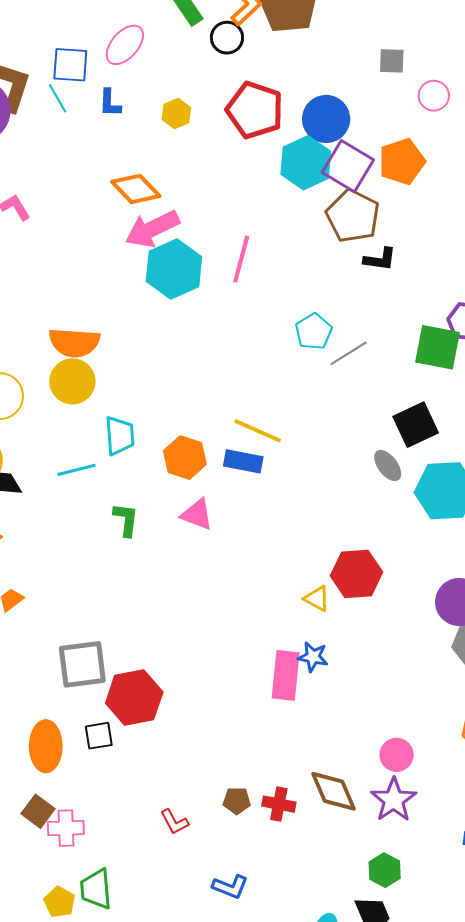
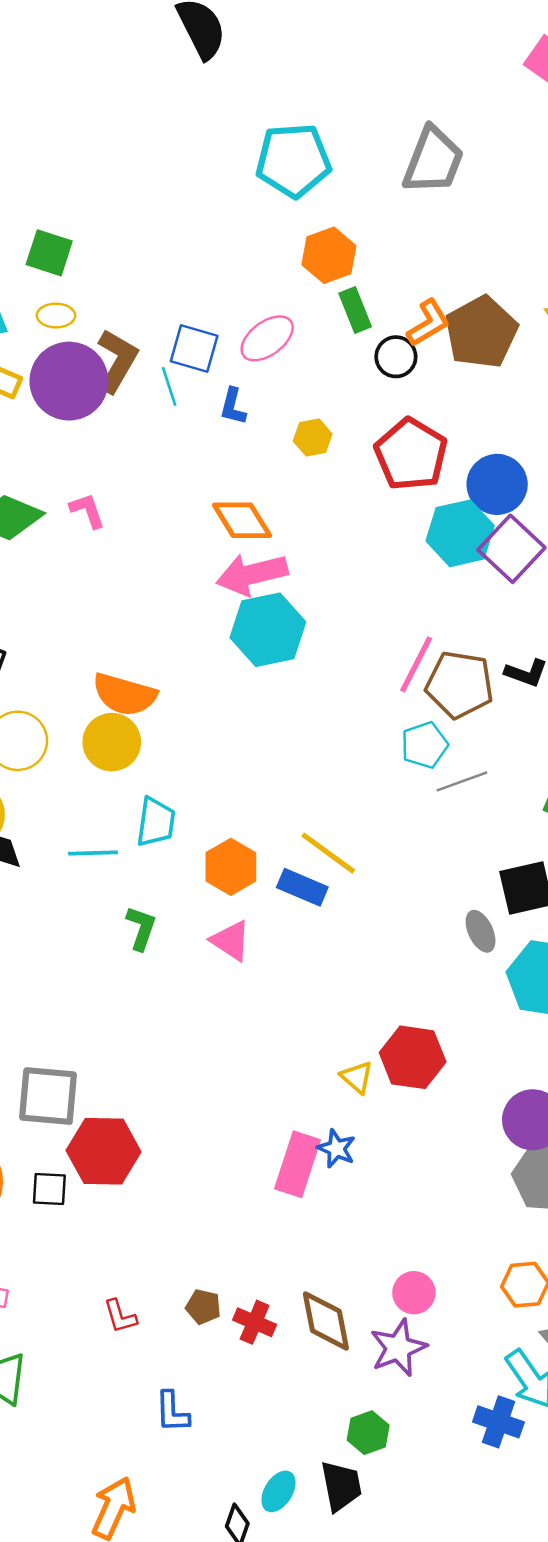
brown pentagon: (353, 216) -> (460, 685), moved, turned -30
pink line: (241, 259) -> (416, 664), moved
blue L-shape: (230, 887) -> (172, 1412), turned 54

